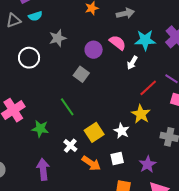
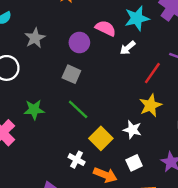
white arrow: (132, 63) -> (128, 48), turned 32
green line: (67, 107) -> (78, 109), moved
yellow star: (141, 114) -> (150, 105), turned 30
green star: (40, 129) -> (34, 110), moved

